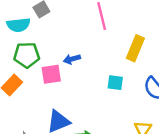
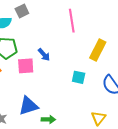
blue arrow: (72, 59) -> (44, 55), turned -120

